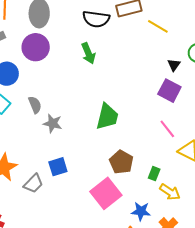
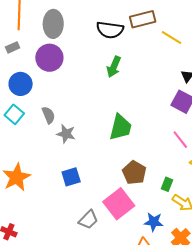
green arrow: (88, 53) -> (114, 67), moved, turned 45
gray trapezoid: (33, 184) -> (88, 220), moved

